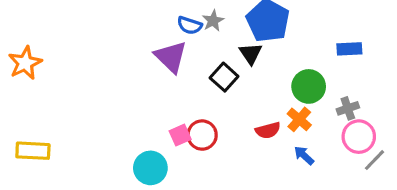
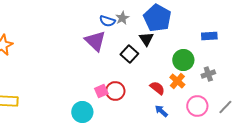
red semicircle: (268, 130) -> (157, 88), turned -126
pink circle: (359, 137) -> (197, 106), moved
blue arrow: (304, 155) -> (161, 111), moved

